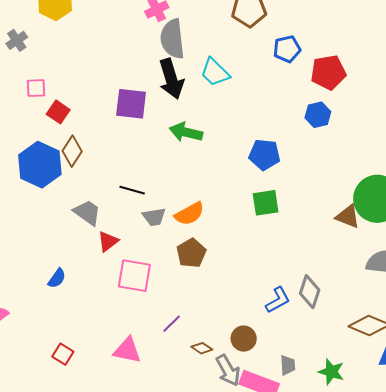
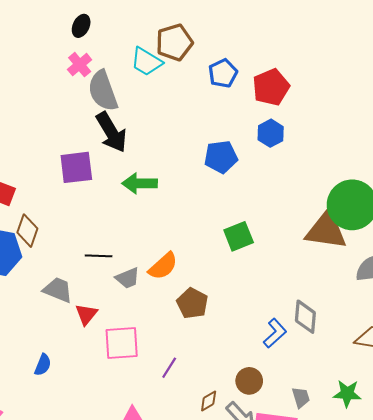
cyan trapezoid: (215, 72) -> (146, 62), moved
blue pentagon: (264, 155) -> (221, 157), moved
brown triangle: (348, 216) -> (326, 230), size x1.6
brown pentagon: (191, 253) -> (192, 303), moved
purple line: (172, 324) -> (169, 368), moved
brown diamond: (202, 348) -> (209, 401), turned -50

